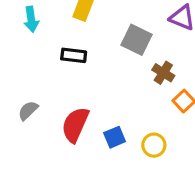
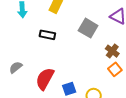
brown cross: (163, 73) -> (112, 51), moved

